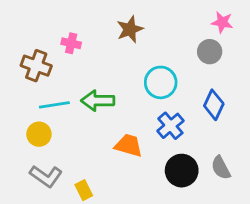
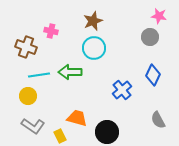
cyan circle: (161, 82) -> (94, 48), moved
orange trapezoid: (128, 145) -> (77, 118), moved
black circle: (182, 171) -> (107, 132), moved

